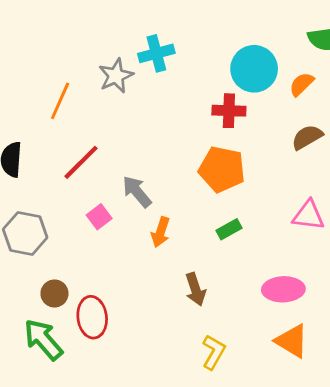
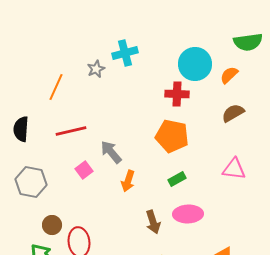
gray star: (116, 76) -> (96, 69), size x0.7
red line: (81, 162) -> (71, 131), turned 32
pink ellipse: (283, 289) -> (188, 214), moved

